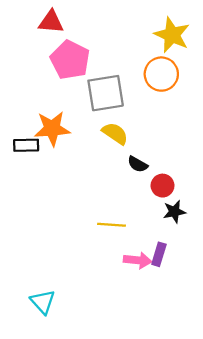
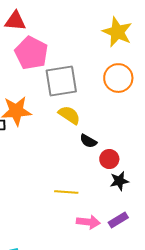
orange circle: (161, 74) -> (118, 78), moved
purple rectangle: (159, 254) -> (118, 220), moved, turned 42

